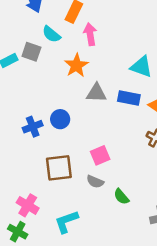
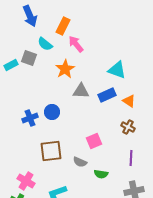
pink arrow: (90, 34) -> (76, 44), turned -30
blue rectangle: (129, 98) -> (107, 95), turned -36
pink square: (100, 155) -> (94, 141), moved
green semicircle: (121, 197) -> (101, 174), turned -40

